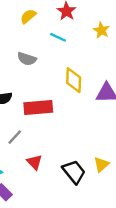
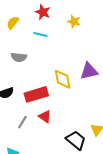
yellow diamond: (74, 80) -> (63, 79), moved
red triangle: (34, 162) -> (45, 117), moved

